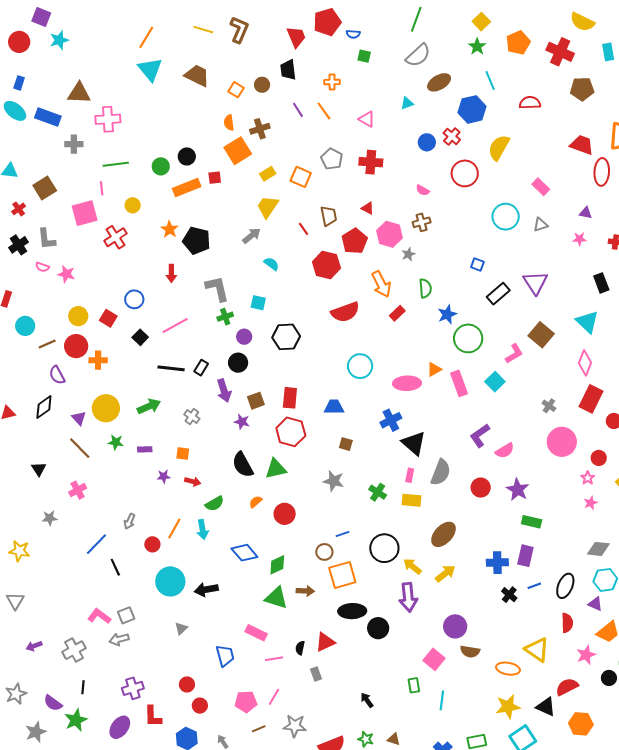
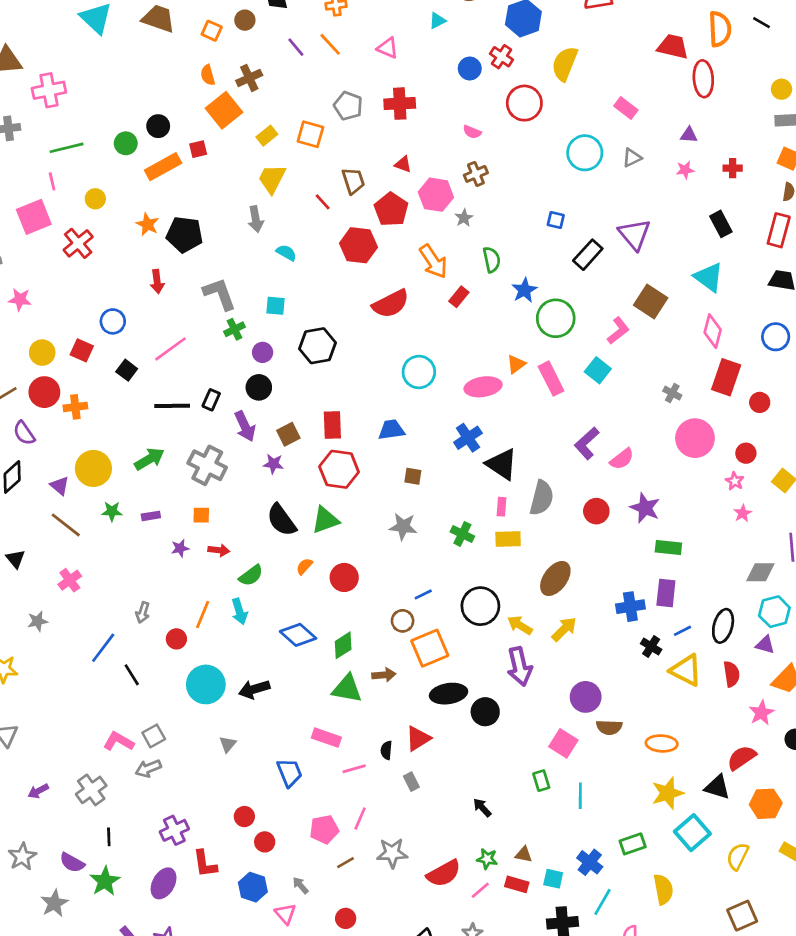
gray arrow: (252, 236) -> (256, 219), turned 126
gray cross: (192, 417) -> (207, 465), size x1.8
yellow triangle: (537, 650) -> (686, 670), moved

